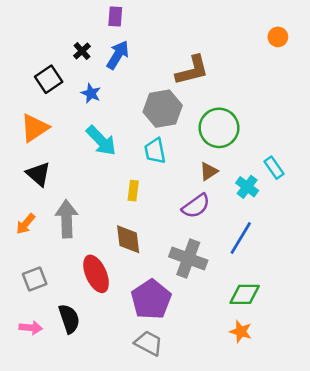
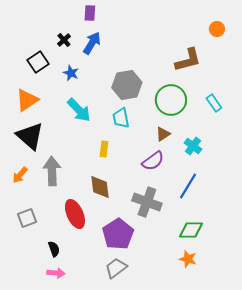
brown L-shape: (192, 70) -> (188, 60), moved
cyan rectangle: (274, 168) -> (214, 103), moved
black triangle: (38, 174) -> (30, 136), size x1.4
black semicircle: (69, 319) -> (54, 249), size x0.7
pink arrow: (31, 328) -> (56, 273), moved
gray trapezoid: (149, 343) -> (116, 268), turned -65

